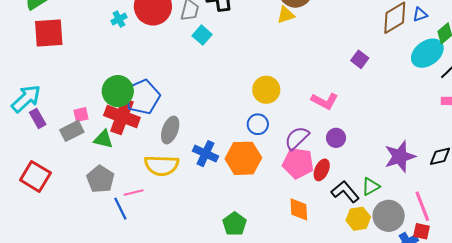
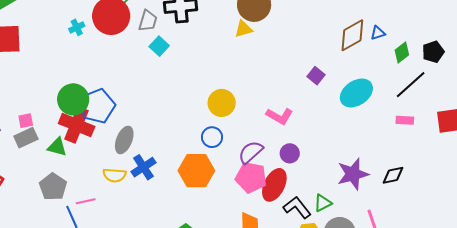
cyan ellipse: (427, 53) -> (356, 93), moved
pink square: (81, 115) -> (26, 121), moved
blue cross: (206, 154) -> (143, 167), moved, turned 30
yellow semicircle: (162, 165) -> (114, 175), size x0.7
red ellipse: (322, 170) -> (274, 185), size x1.5

